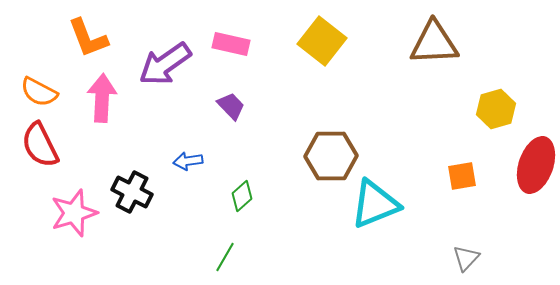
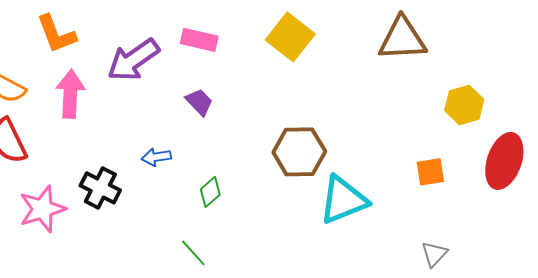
green line: (225, 257) -> (193, 253), turned -72

